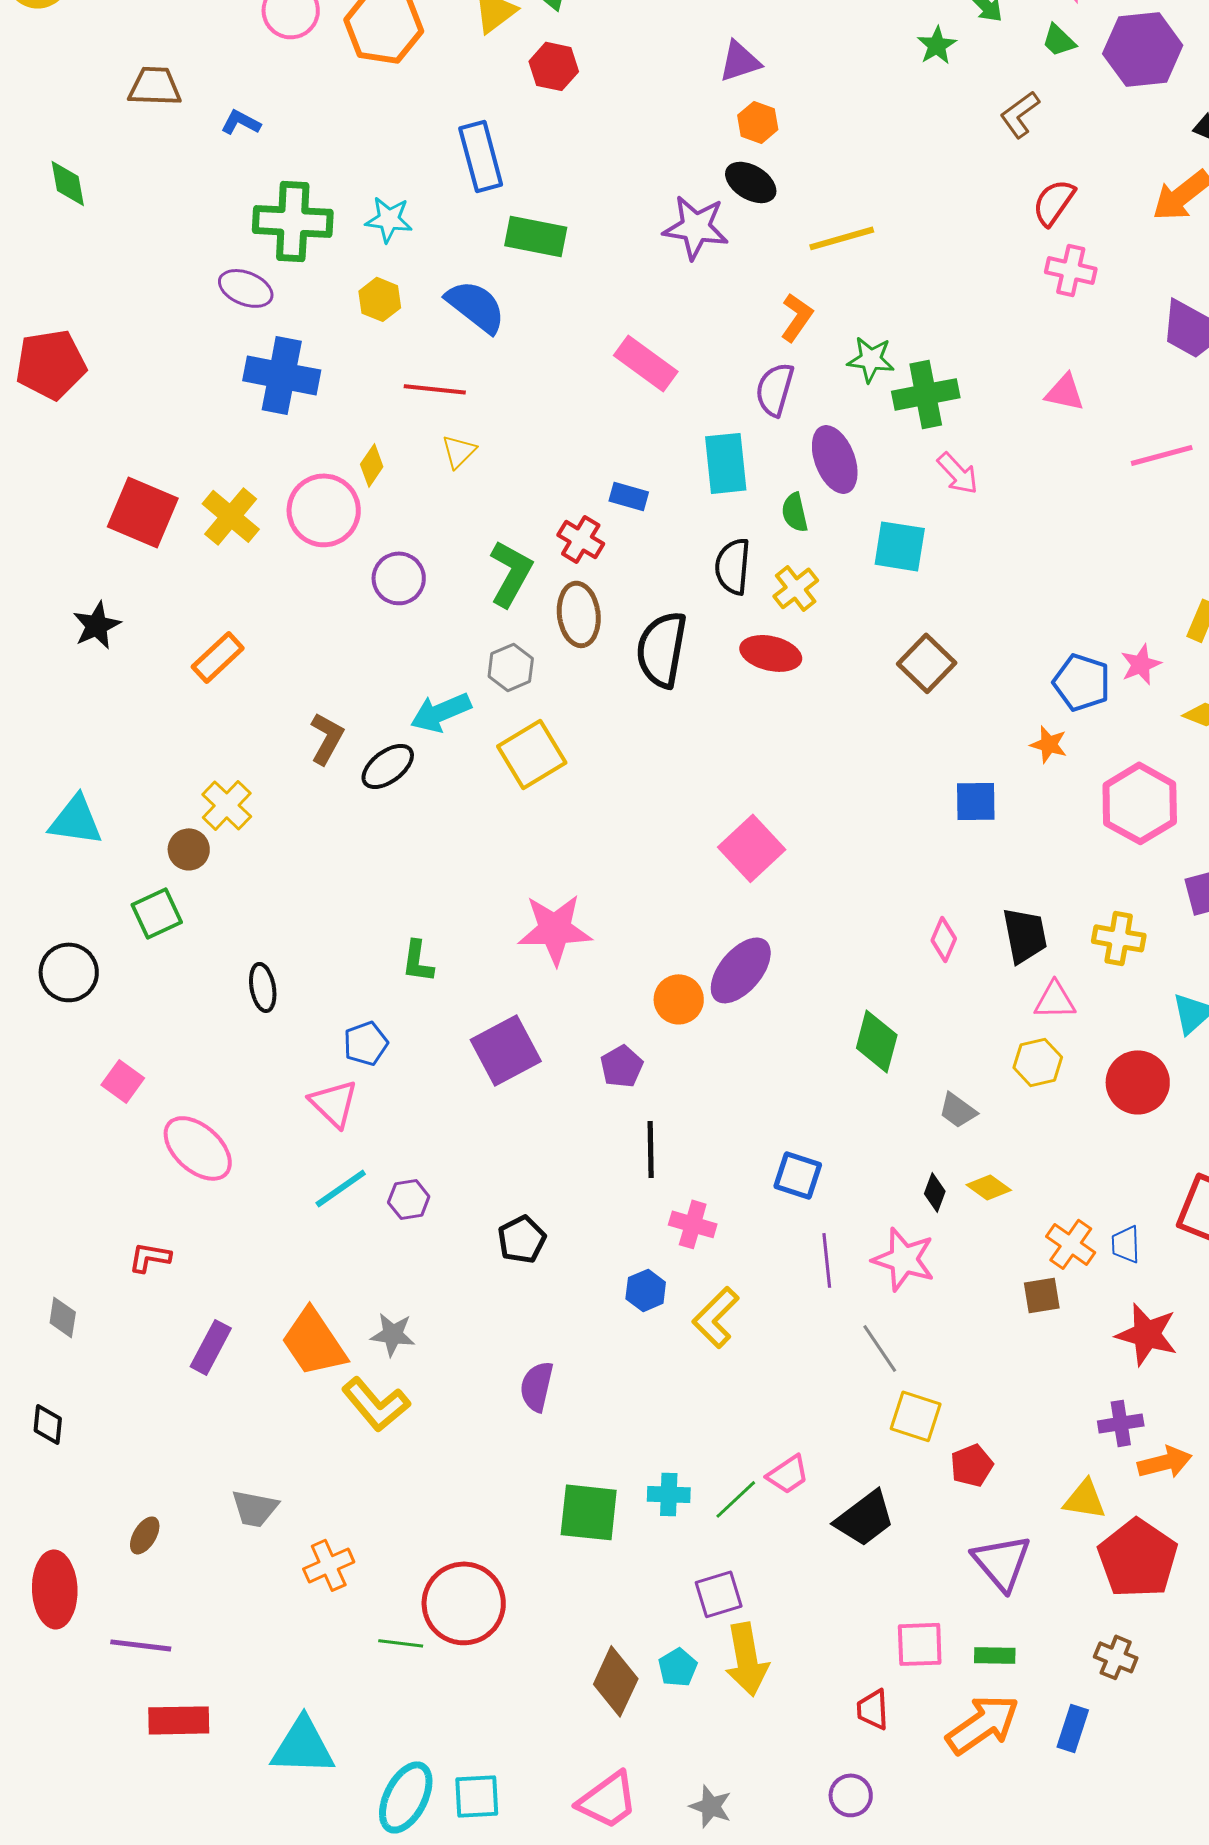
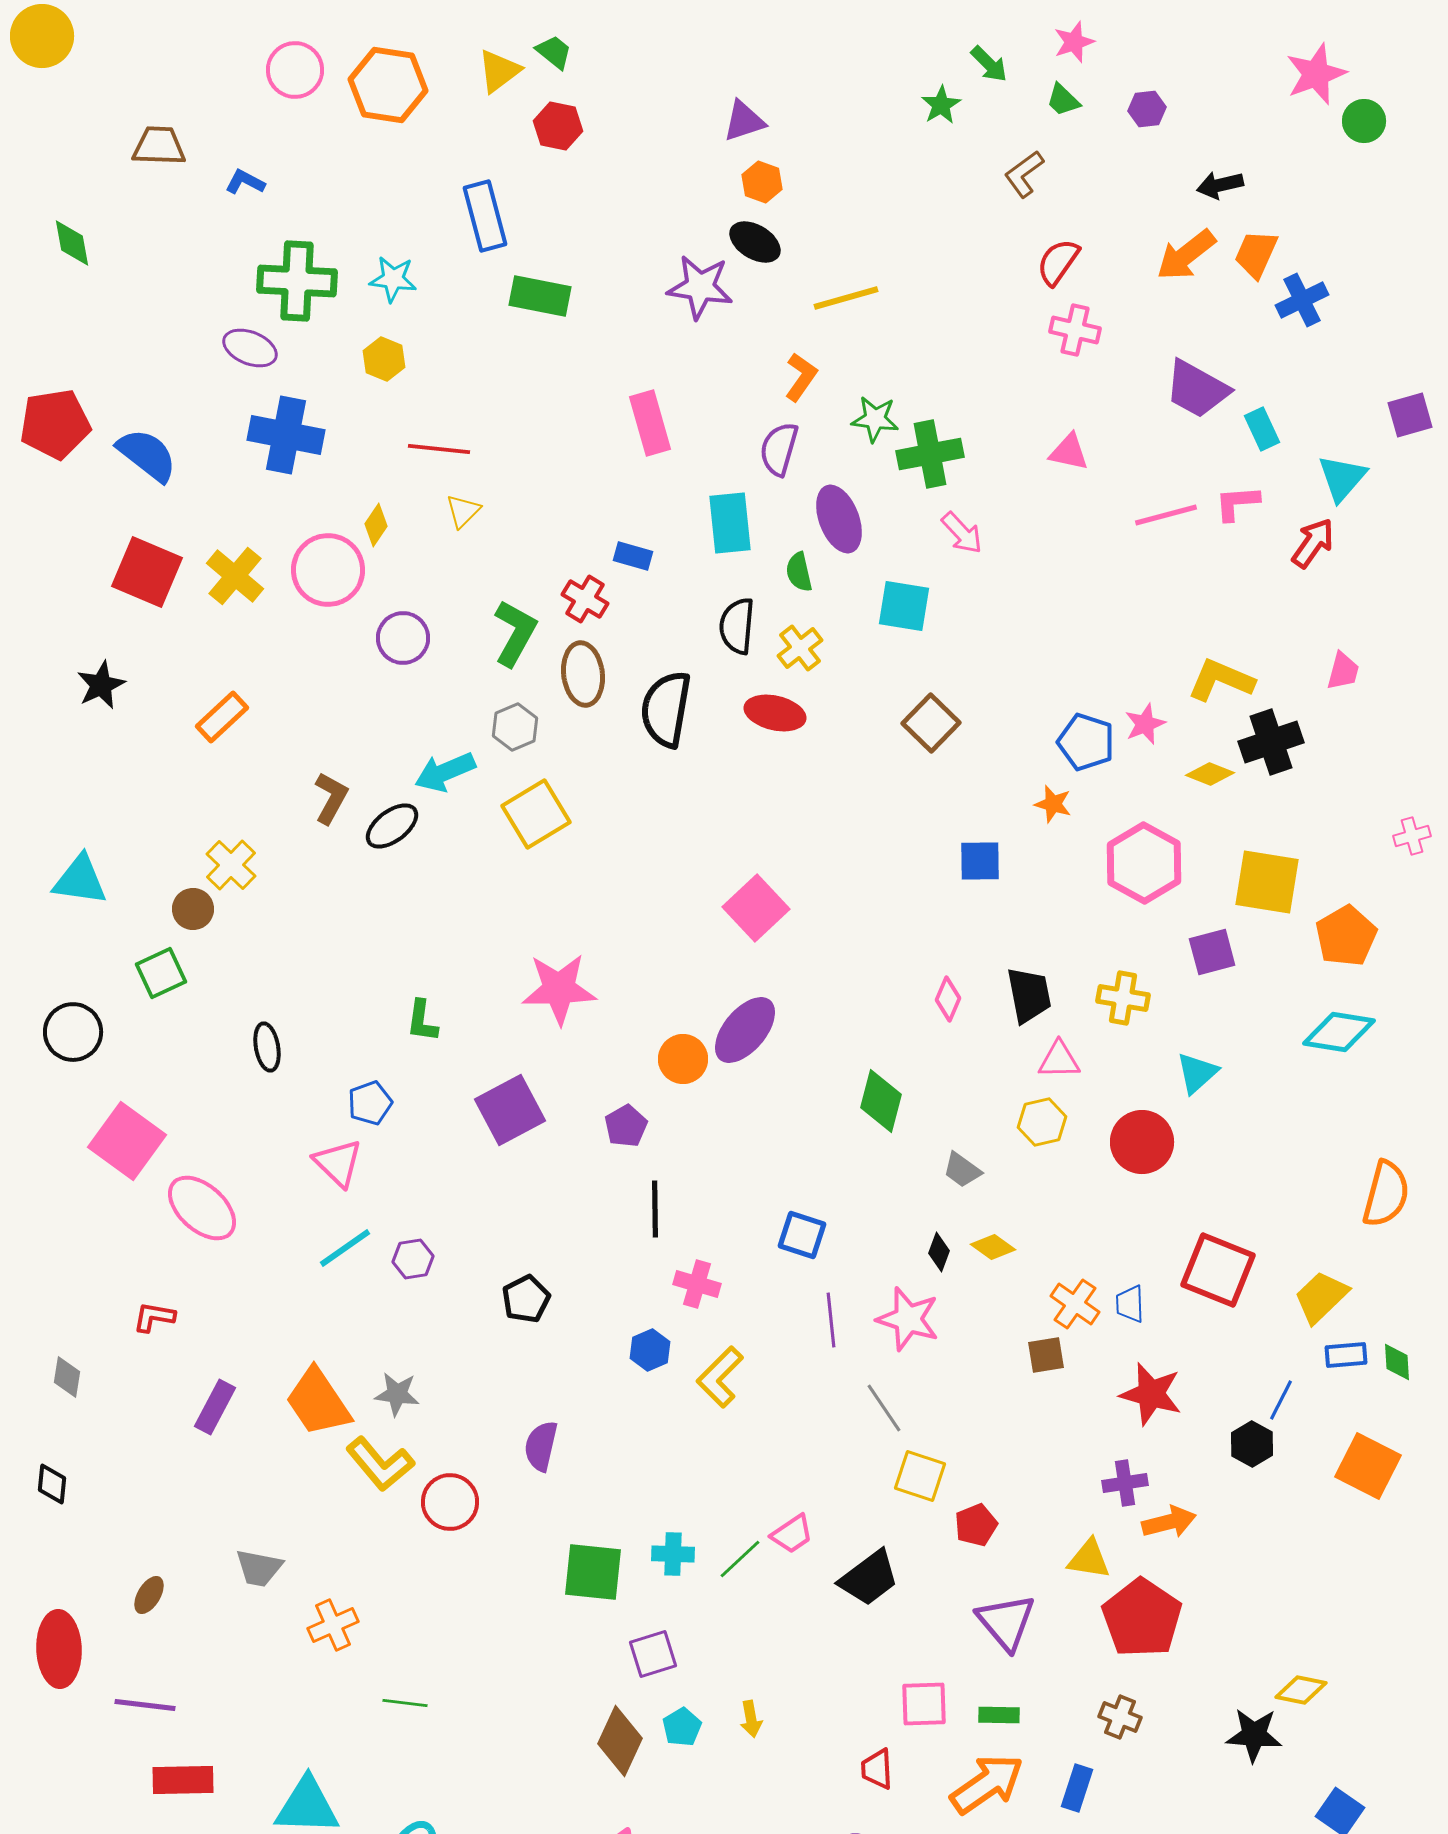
purple hexagon: (1143, 49) -> (1147, 109), size x0.5
blue semicircle: (476, 306) -> (147, 455), moved
pink rectangle: (646, 363) -> (650, 423), turned 38
pink square: (123, 1081) -> (127, 1141), size x1.8
purple square: (719, 1594) -> (653, 1654), moved
red circle: (464, 1603) -> (450, 1502), moved, size x0.7
yellow arrow: (747, 1659) -> (751, 1719), size x0.5

